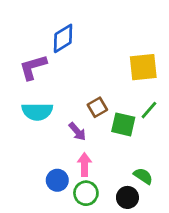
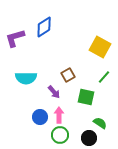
purple L-shape: (33, 67) -> (15, 38), moved
yellow square: (143, 67) -> (100, 47), turned 35
green square: (123, 124) -> (86, 97), moved
blue circle: (57, 180) -> (40, 117), moved

